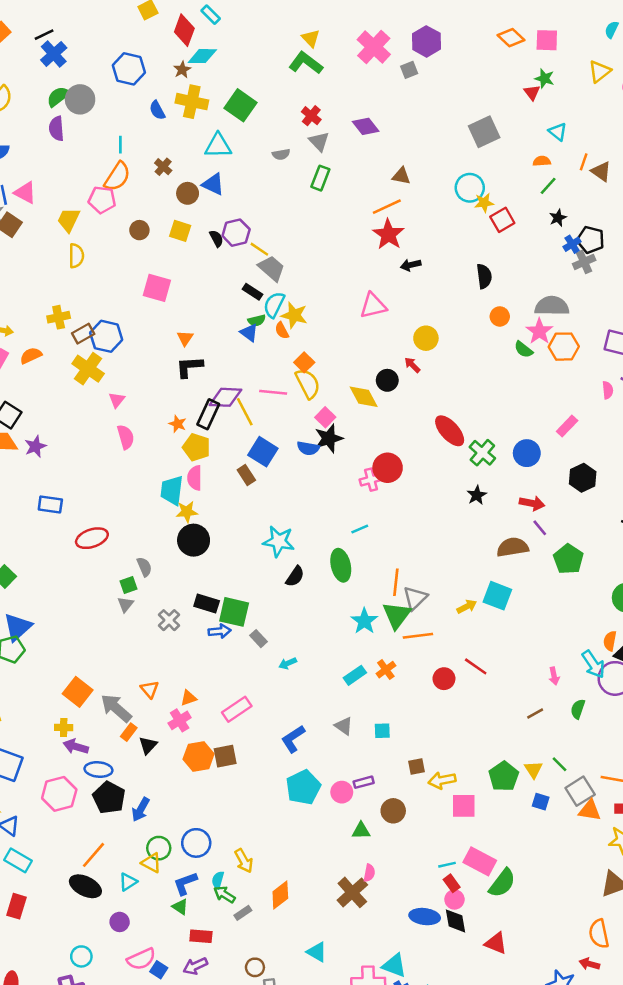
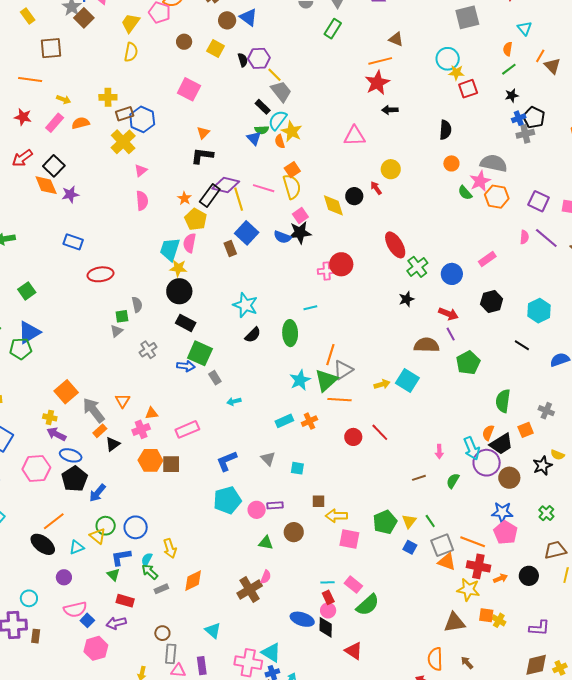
orange semicircle: (542, 161) -> (508, 49), turned -88
black rectangle: (207, 603) -> (186, 323), moved
pink rectangle: (480, 861) -> (353, 585), size x0.7

